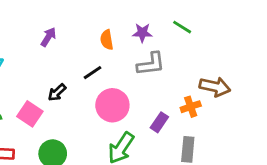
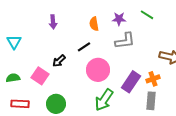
purple arrow: (48, 37) -> (53, 22), turned 144
orange cross: (191, 107) -> (153, 79), moved
purple rectangle: (159, 122) -> (131, 82), size x1.5

